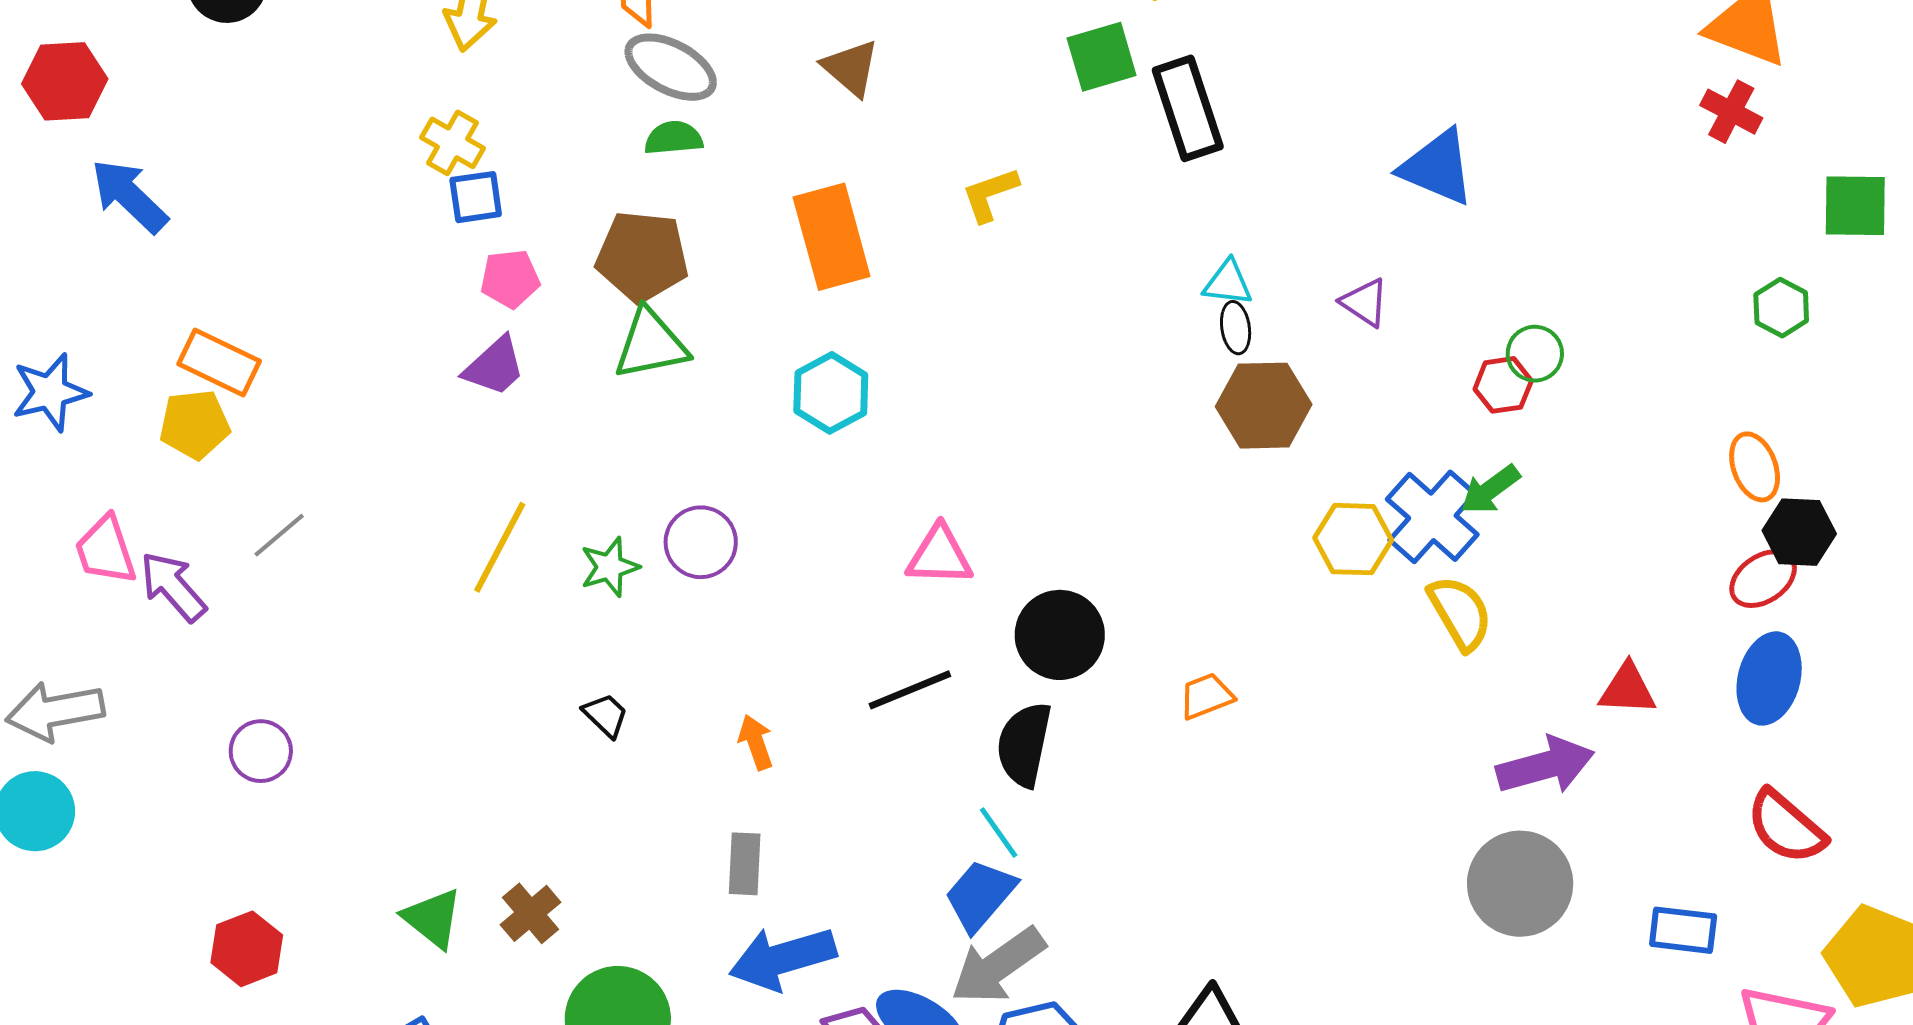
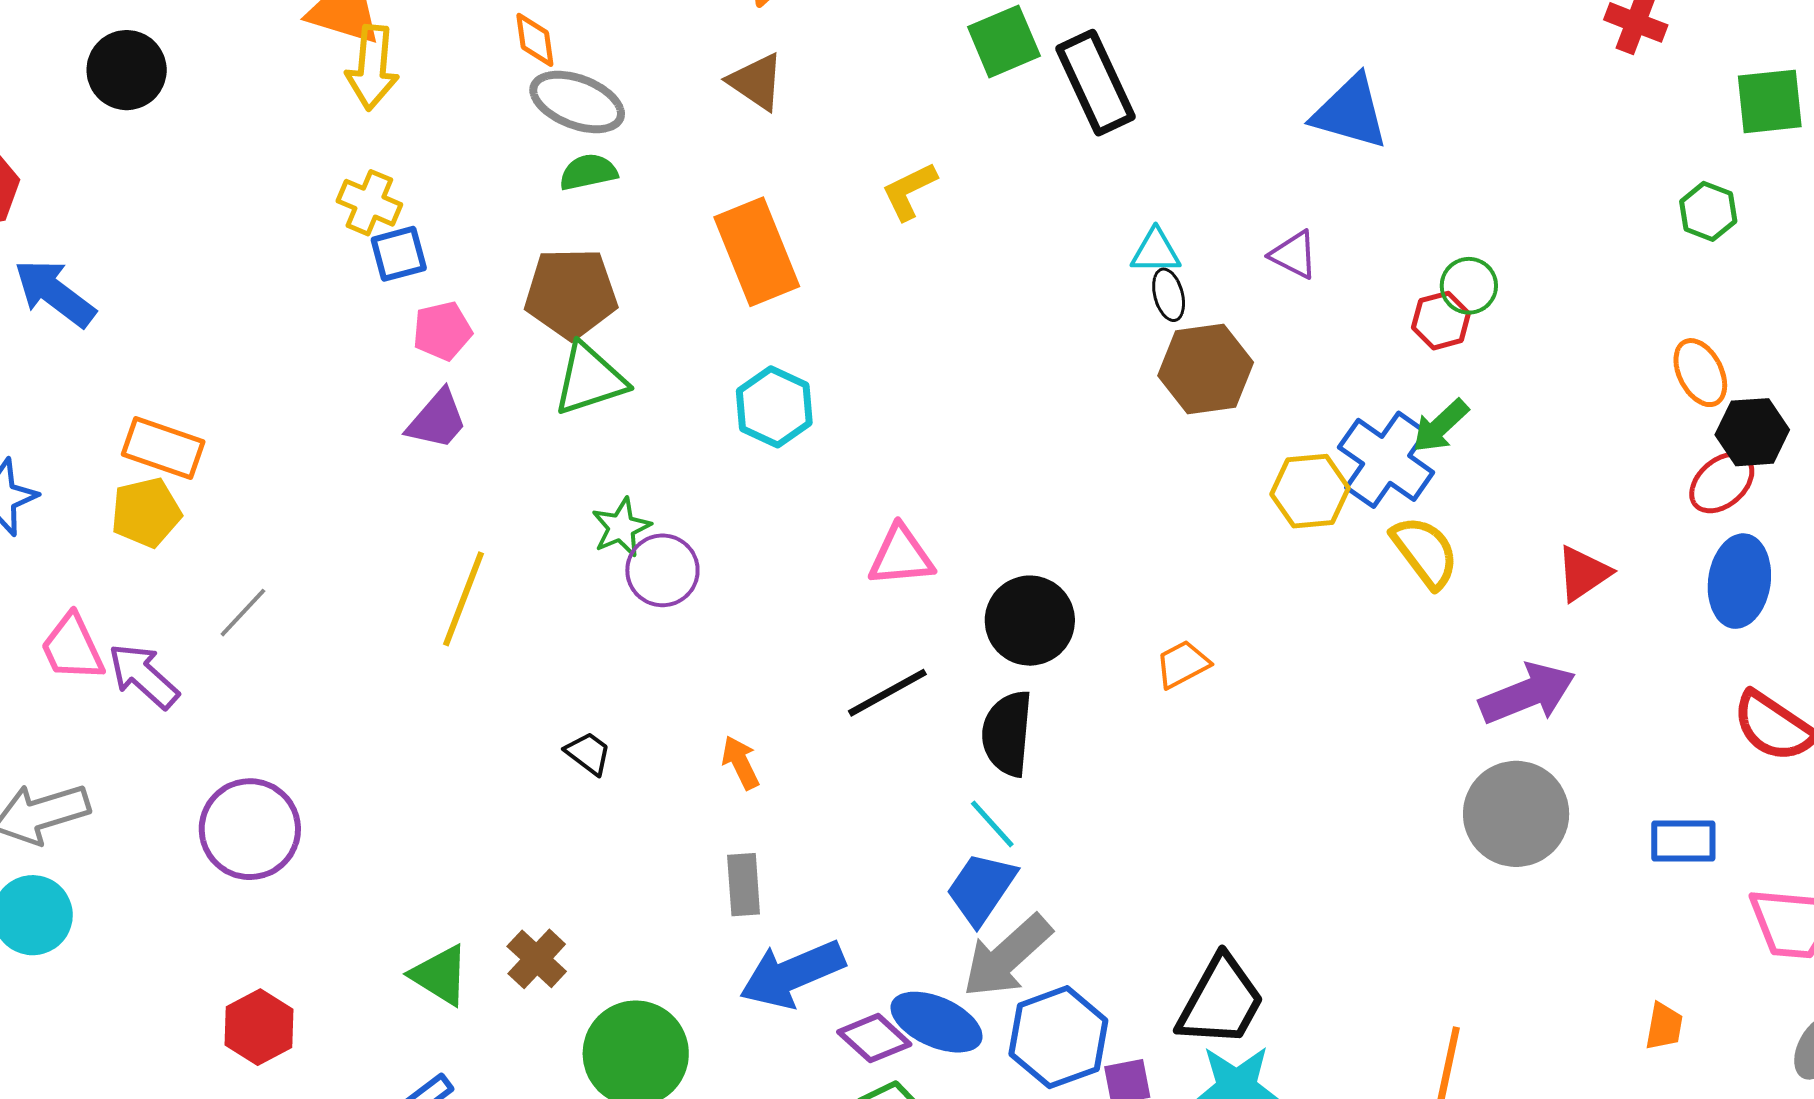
green star: (610, 567) -> (621, 527), moved
red triangle: (1627, 689) -> (1583, 573), moved, turned -30
purple circle: (261, 751) -> (250, 829), size x1.6

